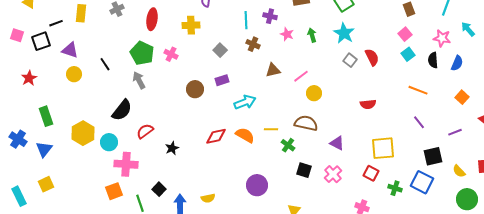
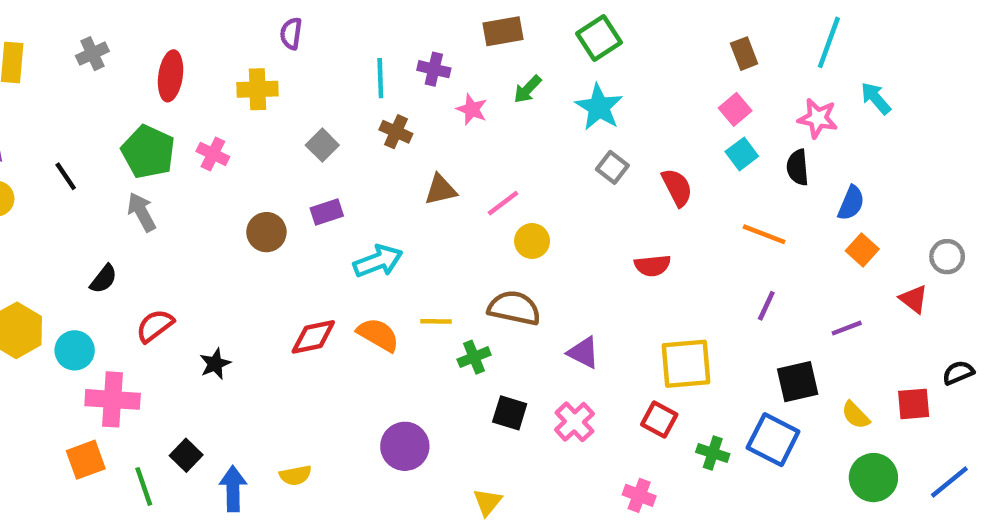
green arrow: (312, 35) -> (528, 89), moved, turned -120
red semicircle: (372, 57) -> (677, 187), moved
blue semicircle: (457, 63) -> (851, 203), moved
black semicircle: (122, 110) -> (104, 279), size x0.6
purple line: (419, 122) -> (766, 306), turned 64
green cross: (288, 145) -> (474, 357), turned 32

